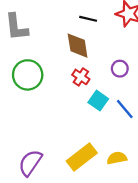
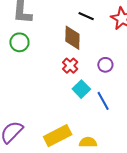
green circle: (28, 75) -> (19, 42), moved, size x0.7

